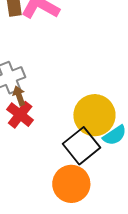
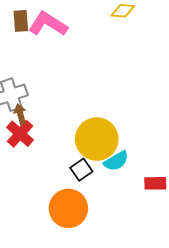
black square: (82, 146) -> (81, 170), size x0.6

